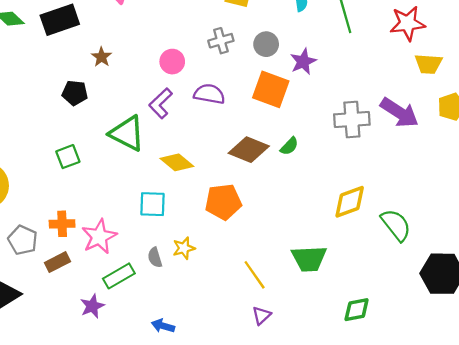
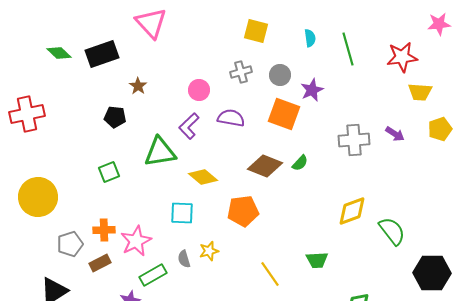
purple arrow: (399, 113) -> (395, 134), size x0.6
green triangle: (127, 133) -> (160, 152), turned -36
gray pentagon: (23, 240) -> (70, 244), turned 30
green trapezoid: (309, 259) -> (317, 260), size x0.7

